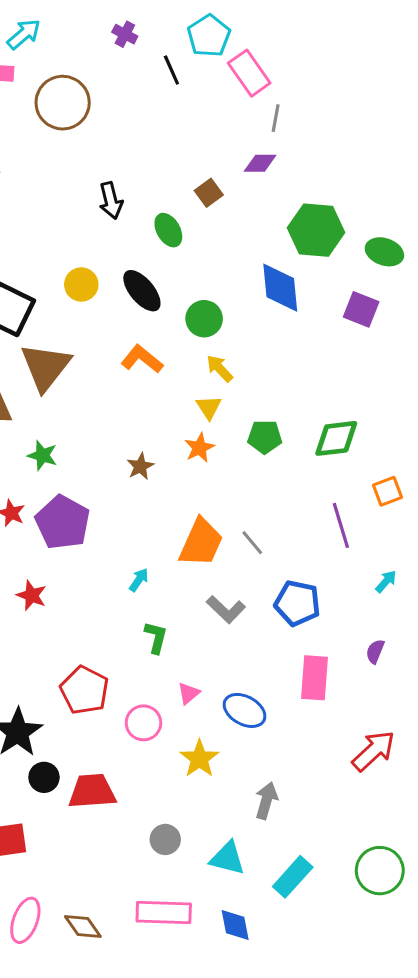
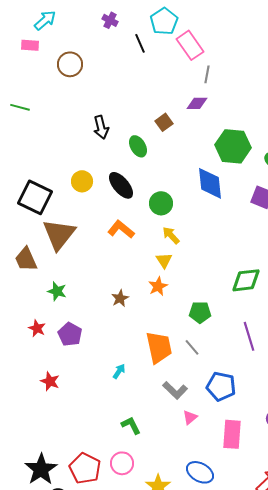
brown circle: (63, 103) -> (70, 64), size x0.7
green pentagon: (265, 437) -> (200, 312), moved
purple pentagon: (63, 522) -> (70, 334), size x0.7
orange trapezoid: (201, 543) -> (159, 347), turned -36
green L-shape: (156, 637) -> (131, 425), moved, turned -40
red pentagon: (84, 690) -> (85, 468), moved
pink triangle: (189, 693) -> (190, 417), moved
blue ellipse: (245, 710) -> (200, 472), moved

